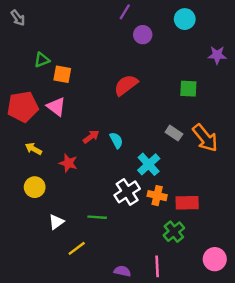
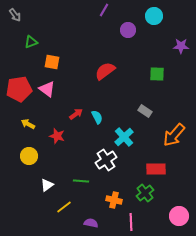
purple circle: (143, 35) -> (128, 30), moved
green triangle: (42, 60) -> (31, 42), moved
orange arrow: (205, 138) -> (174, 135), moved, turned 80
orange cross: (157, 196) -> (114, 200), moved
purple semicircle: (122, 271) -> (91, 223), moved

